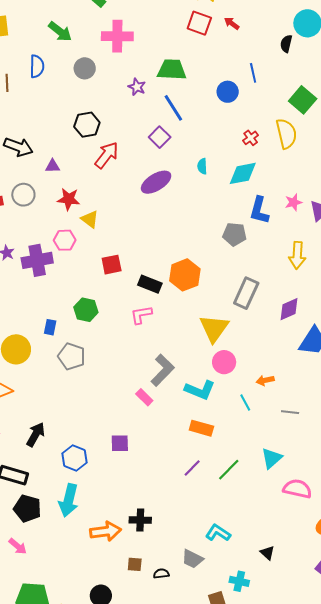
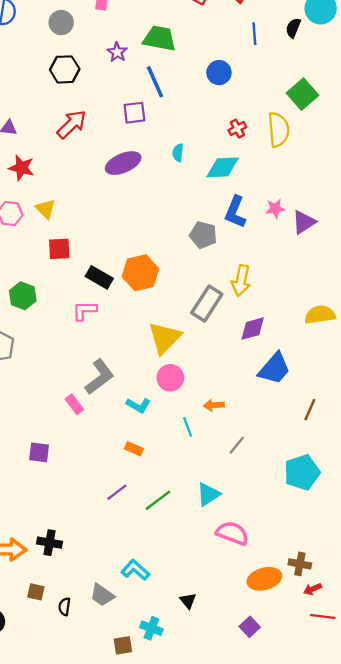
blue line: (253, 73) -> (254, 34), moved
black hexagon: (87, 125) -> (65, 69), moved
purple square: (160, 137) -> (134, 113), turned 30
yellow triangle: (90, 219) -> (45, 209), moved
yellow arrow: (297, 255) -> (241, 281), moved
cyan L-shape: (200, 390) -> (138, 405), size x0.7
gray line: (290, 412) -> (237, 445), turned -66
orange rectangle: (201, 428) -> (134, 449), size x0.7
black semicircle: (161, 574) -> (64, 607), turned -84

